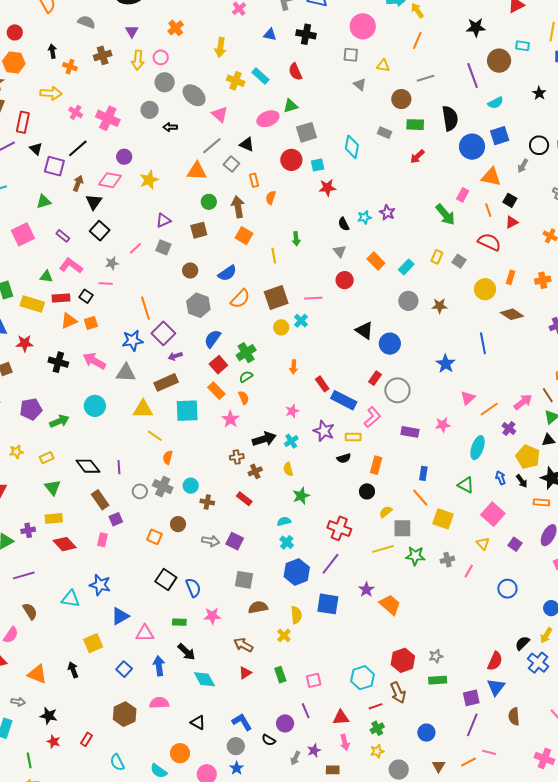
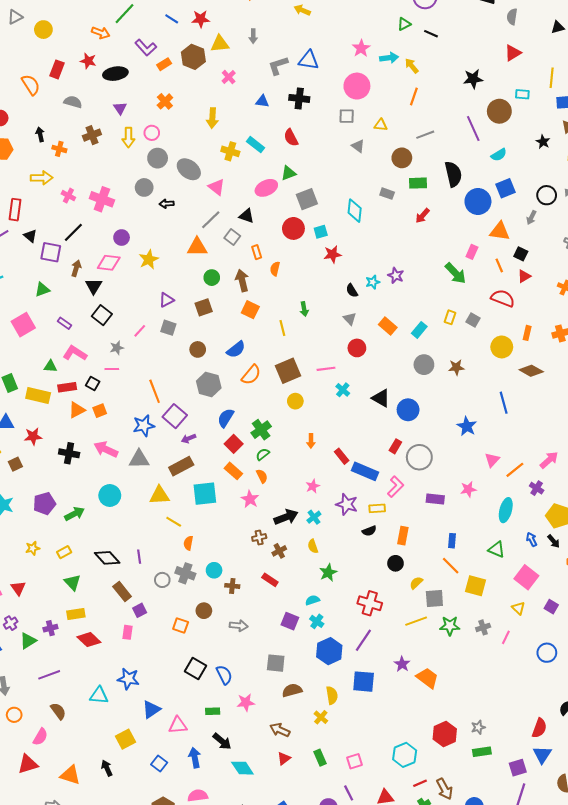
cyan cross: (301, 321) -> (343, 390), moved
purple square: (235, 541) -> (290, 621), moved
brown arrow: (398, 692) -> (444, 789), moved

